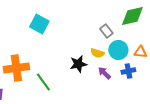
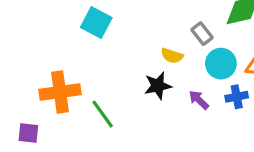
yellow semicircle: (97, 53) -> (172, 56), moved

